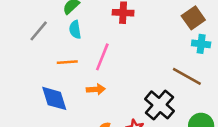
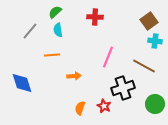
pink line: (102, 57) -> (108, 57), moved
blue diamond: (54, 98) -> (22, 83), moved
black cross: (160, 105) -> (123, 88), turned 30

